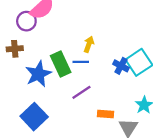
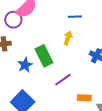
blue line: (81, 62) -> (75, 17), moved
blue star: (38, 74) -> (25, 65), size x0.7

